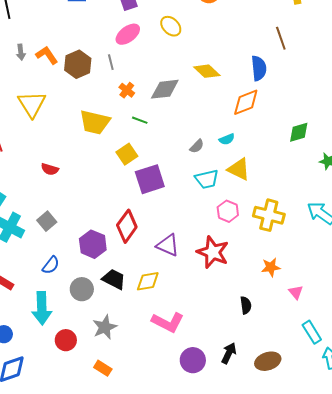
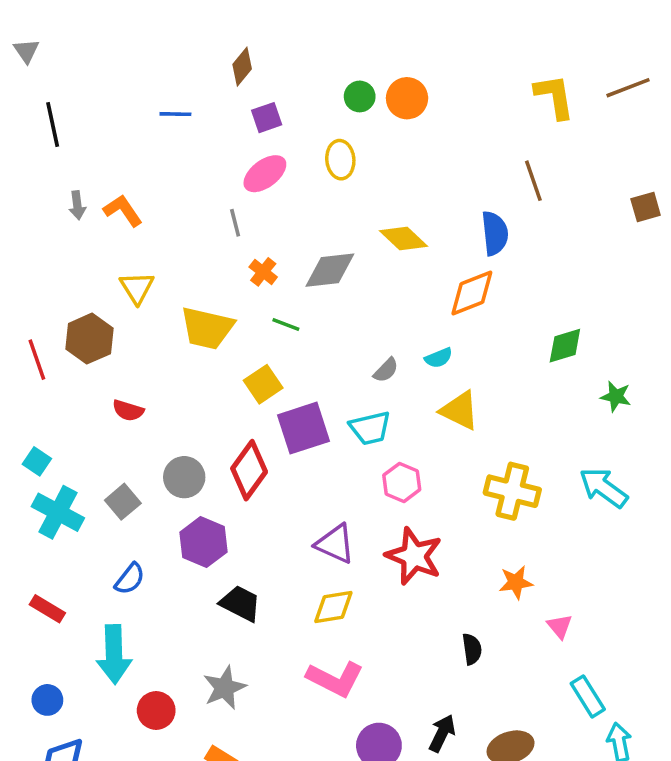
yellow ellipse: (171, 26) -> (340, 160), turned 40
brown hexagon: (78, 64) -> (89, 339), moved
yellow triangle: (32, 104) -> (137, 288), moved, size x0.7
cyan trapezoid: (207, 179) -> (370, 428), moved
pink hexagon: (228, 211) -> (402, 482), moved
red diamond: (127, 226) -> (249, 470), moved
yellow diamond: (148, 281) -> (333, 607), moved
gray circle: (82, 289) -> (184, 477), moved

